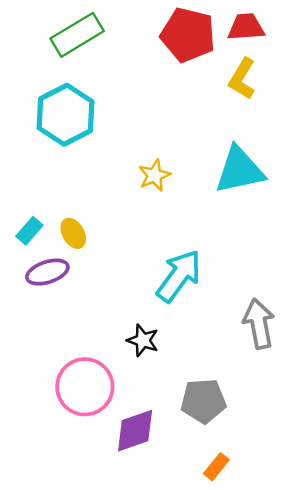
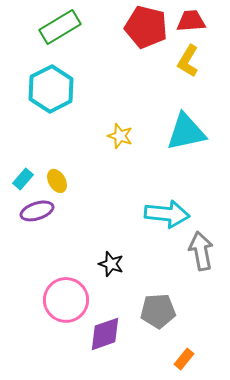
yellow star: (154, 175) -> (120, 136), turned -30
cyan arrow: (179, 276) -> (167, 214), moved, turned 60
orange rectangle: (216, 467) -> (184, 359), moved

